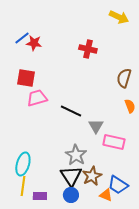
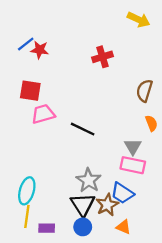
red cross: (88, 49) -> (103, 57), turned -30
gray triangle: (96, 126) -> (133, 147), moved
blue trapezoid: (118, 185) -> (122, 193), moved

